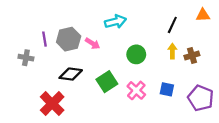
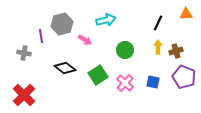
gray hexagon: (69, 39) -> (62, 24), moved
black diamond: (71, 74) -> (65, 68), turned 30
purple pentagon: (201, 98) -> (184, 77), moved
red cross: (52, 104) -> (24, 95), moved

